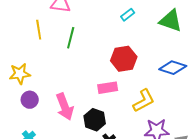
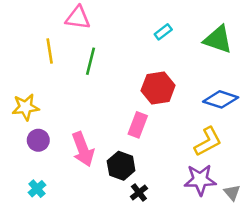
pink rectangle: (108, 88) -> (138, 125), turned -60
yellow L-shape: (144, 101) -> (208, 142), moved

